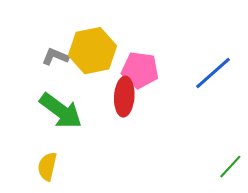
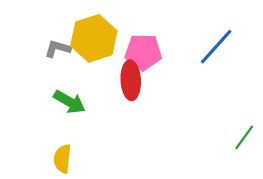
green arrow: (61, 111) -> (69, 102), size x0.7

